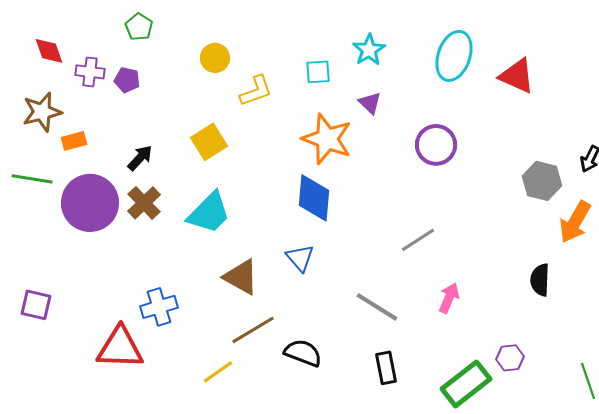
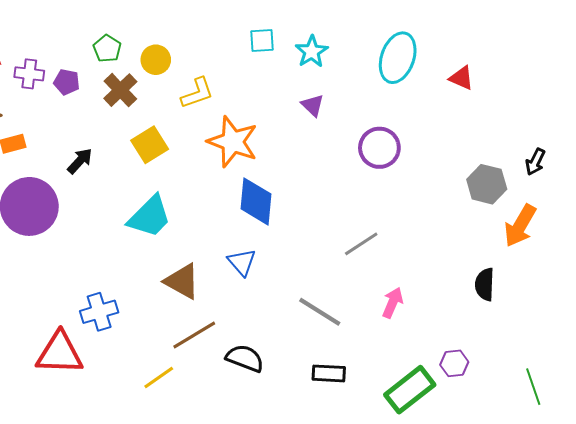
green pentagon: (139, 27) -> (107, 49), moved
cyan square: (318, 72) -> (262, 40), moved
red triangle: (517, 76) -> (461, 78), size x0.7
orange star: (327, 139) -> (233, 142), moved
brown cross: (144, 203) -> (120, 90), moved
black rectangle: (386, 368) -> (329, 373), turned -76

